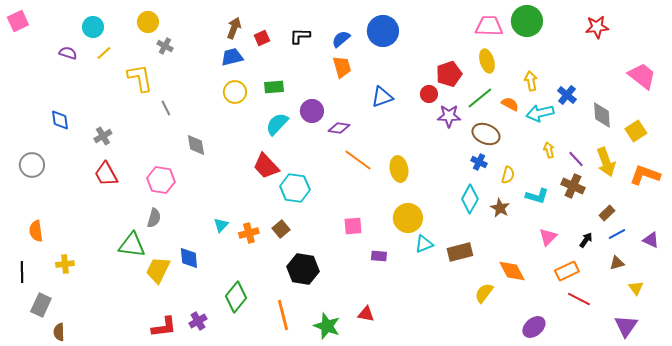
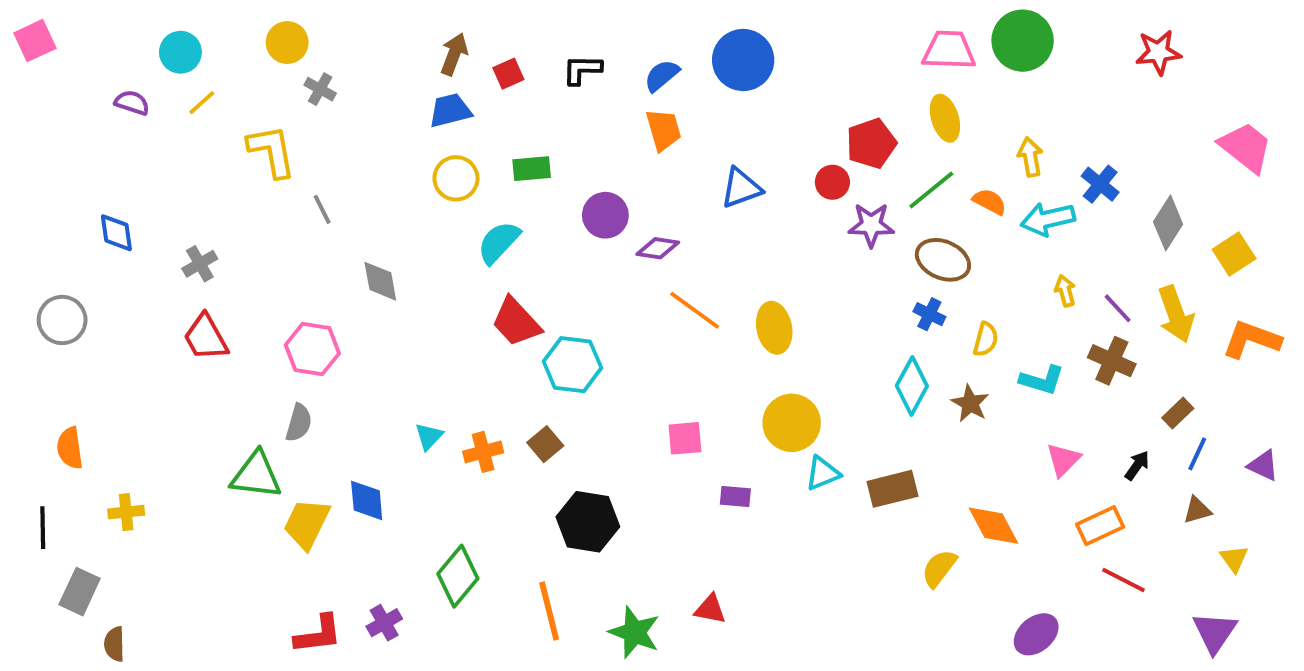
gray diamond: (602, 115) -> (1168, 223), turned 36
cyan semicircle: (277, 124) -> (499, 242), moved
blue line: (617, 234) -> (1197, 454), turned -36

